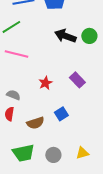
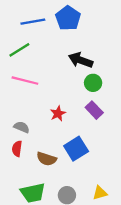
green circle: (89, 36) -> (93, 83), moved
blue square: (61, 114) -> (76, 149), size x1.5
brown semicircle: (35, 123) -> (47, 159), turned 36

